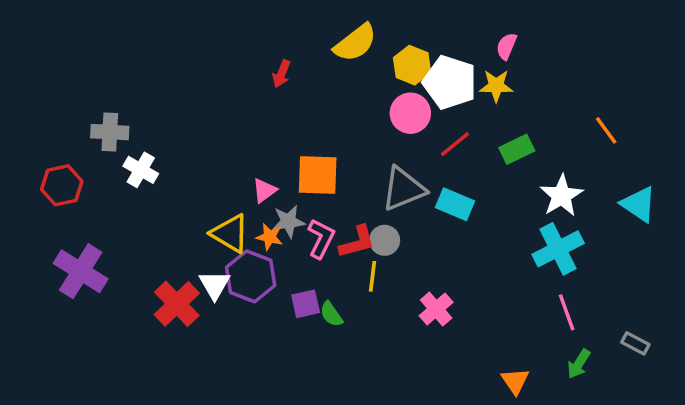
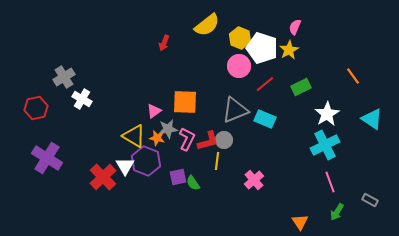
yellow star: (496, 86) -> (289, 50), turned -30
gray cross: (110, 132) -> (64, 77), turned -35

